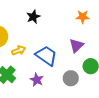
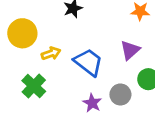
purple star: (37, 80) -> (92, 103), moved

